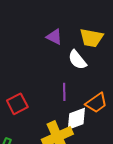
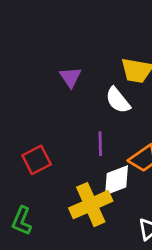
purple triangle: (54, 37) -> (70, 77), moved, turned 30

